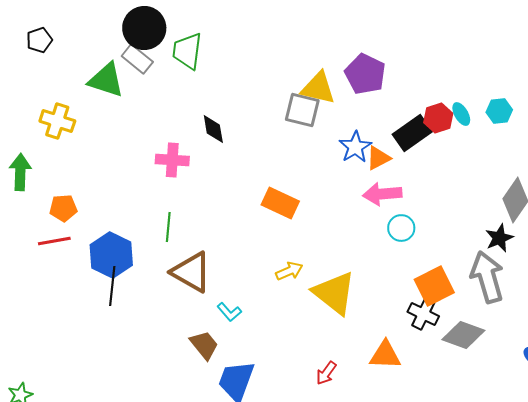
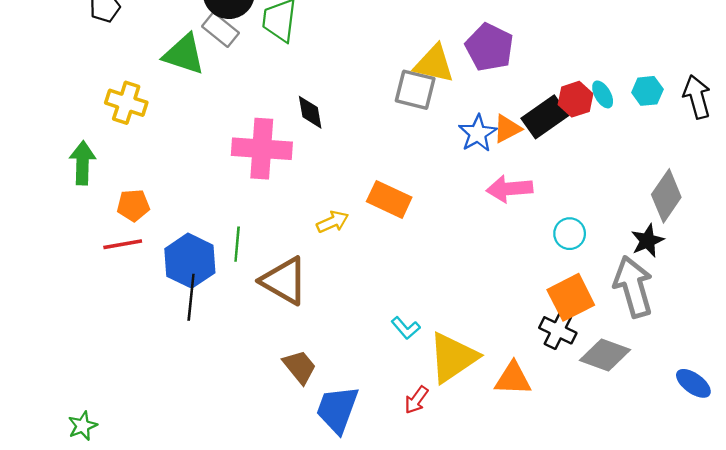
orange triangle: (378, 158) -> (507, 129), moved
pink cross: (172, 160) -> (262, 149), size x1.5
green line: (168, 227) -> (237, 244), moved
cyan circle: (401, 228) -> (570, 234), moved
yellow arrow: (289, 271) -> (333, 222), moved
yellow triangle: (334, 293) -> (453, 357), moved, turned 48
cyan L-shape: (229, 312) -> (406, 328), moved
red arrow: (326, 373) -> (416, 400), moved

